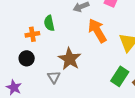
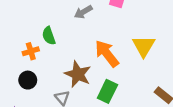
orange arrow: (97, 31) -> (107, 54), moved
green rectangle: (120, 76) -> (107, 91), moved

